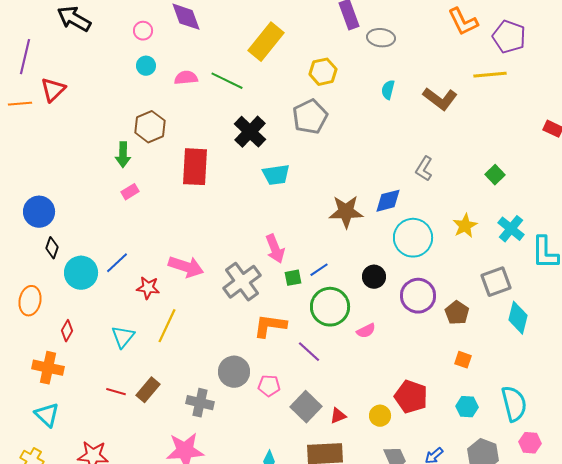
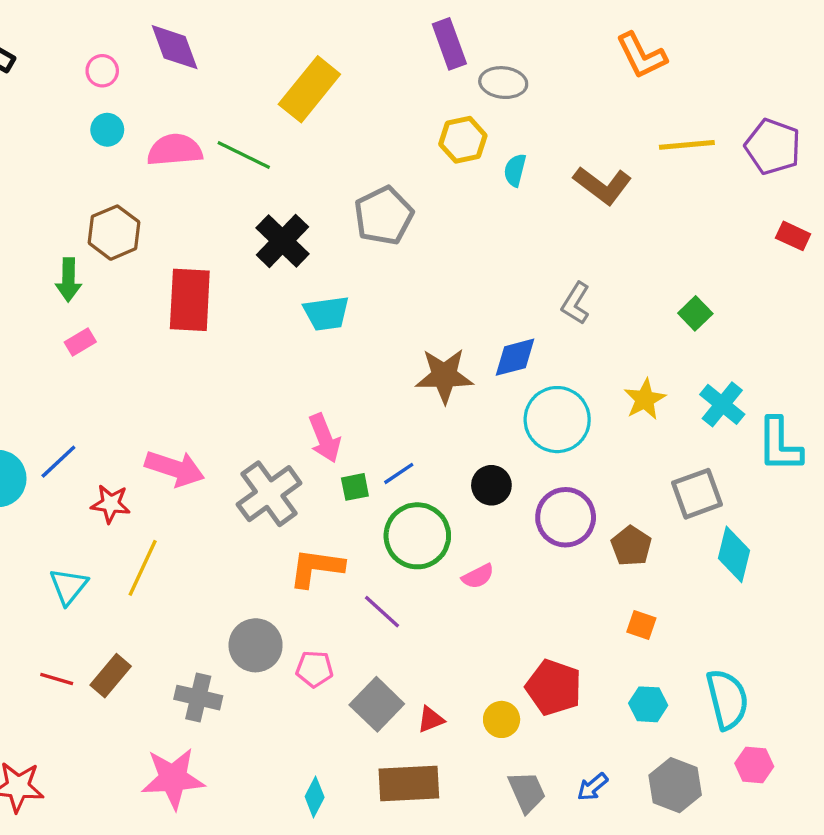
purple pentagon: (509, 37) -> (773, 147), moved
yellow hexagon: (323, 72) -> (463, 140), moved
pink semicircle: (186, 78) -> (175, 150), size x1.4

